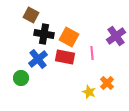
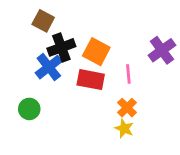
black cross: (44, 34) -> (61, 47), turned -30
blue cross: (38, 59) -> (49, 67), moved
orange cross: (107, 83) -> (127, 108), moved

